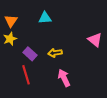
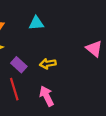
pink arrow: (64, 78) -> (47, 96), moved

